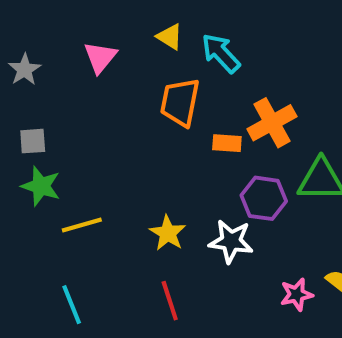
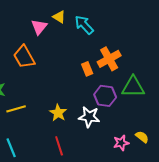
pink triangle: (100, 57) -> (39, 27), moved
orange trapezoid: (180, 102) -> (24, 57), moved, turned -40
orange rectangle: (227, 143) -> (87, 69), turned 64

